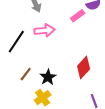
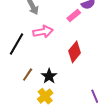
red diamond: (84, 67) -> (75, 52), moved

